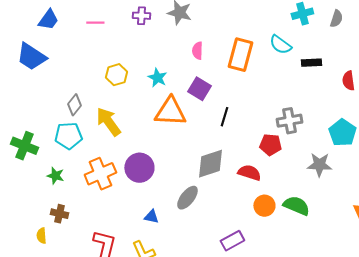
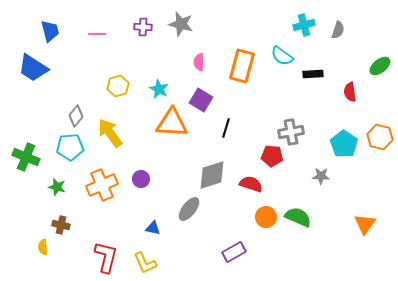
blue trapezoid: (48, 20) -> (50, 31), turned -50
gray star: (319, 165) -> (321, 176), size x0.7
purple circle: (139, 168) -> (141, 179), size x0.6

